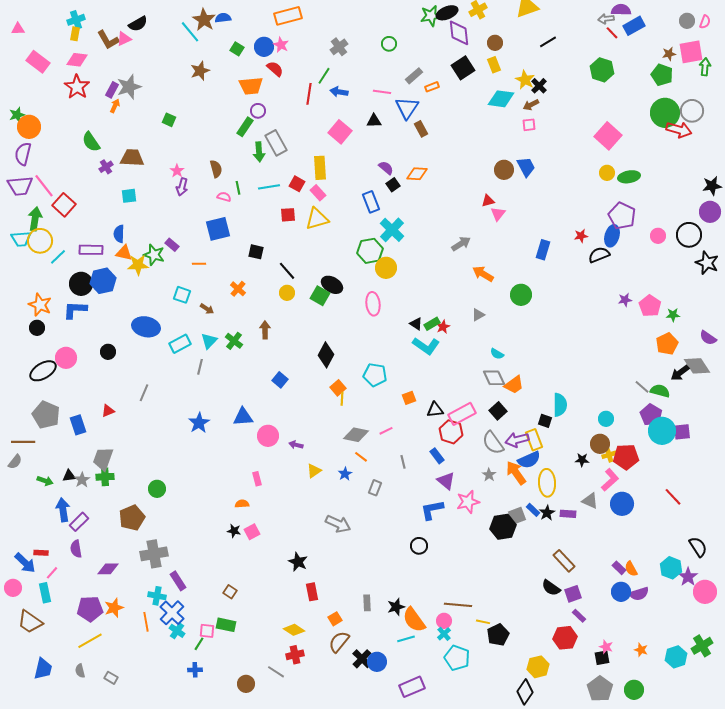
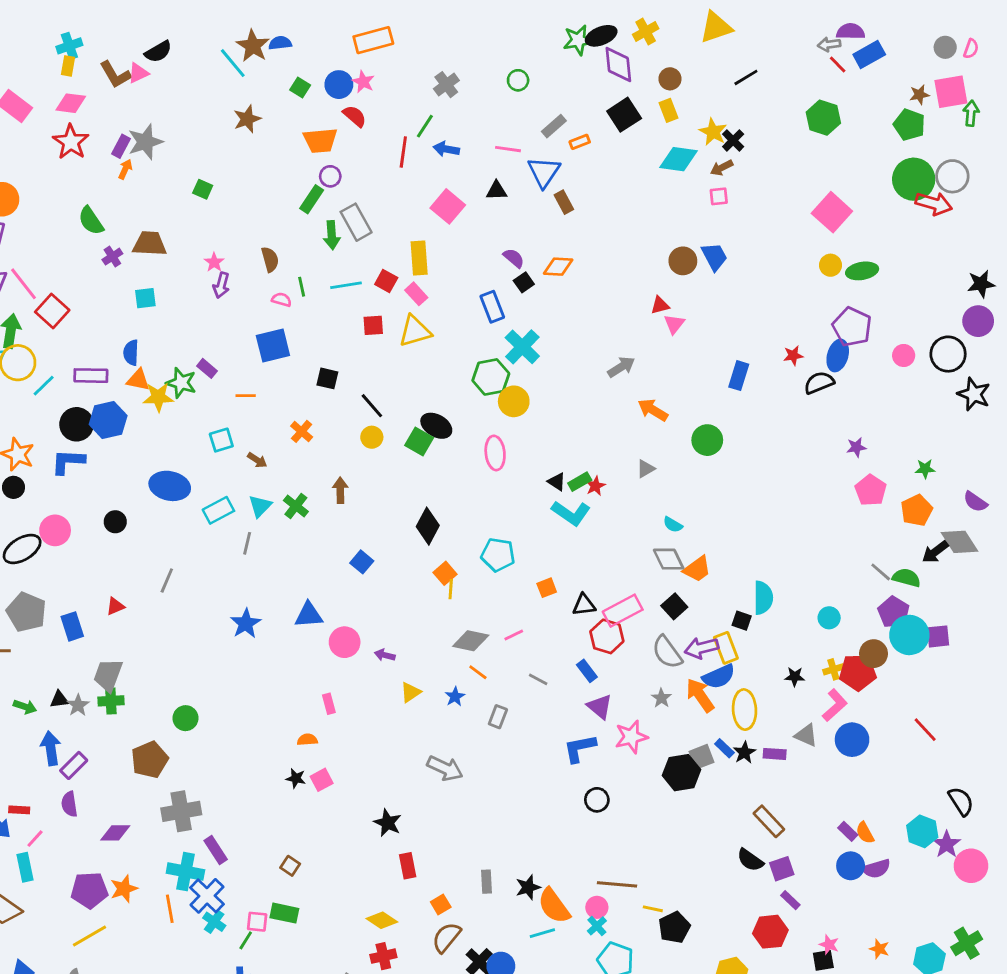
cyan square: (182, 295) -> (221, 440), turned -36
pink pentagon: (650, 306) -> (871, 490), moved
brown circle: (600, 444) -> (874, 654), moved
gray line: (403, 462) -> (538, 679), turned -48
black circle: (419, 546) -> (597, 800), moved
cyan cross: (157, 596) -> (185, 872), size x1.4

